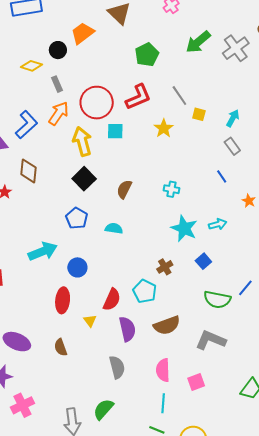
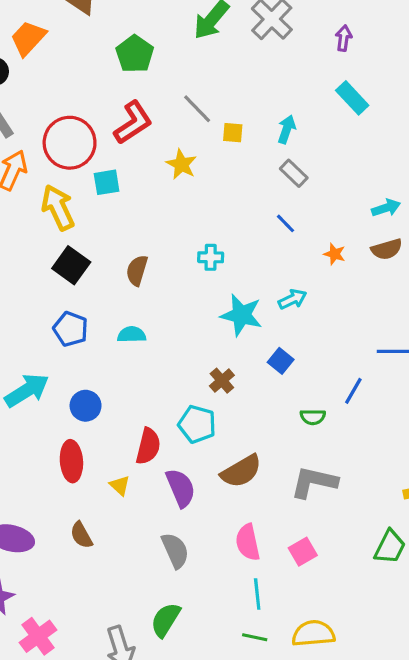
green semicircle: (217, 300) -> (313, 417), size x0.6

